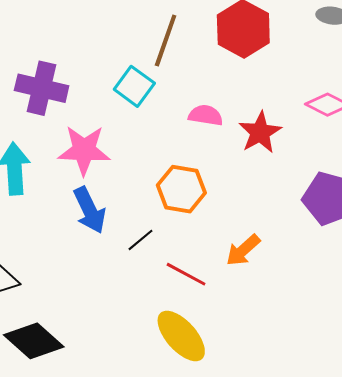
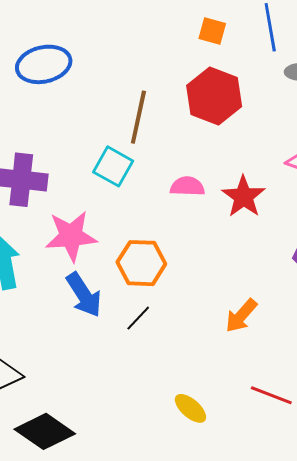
orange hexagon: (181, 189) -> (141, 263), moved
red line: (186, 274) -> (271, 395), moved
yellow ellipse: (181, 336) -> (190, 408), size x0.6

